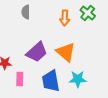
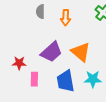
orange arrow: (65, 18) -> (66, 18), moved

